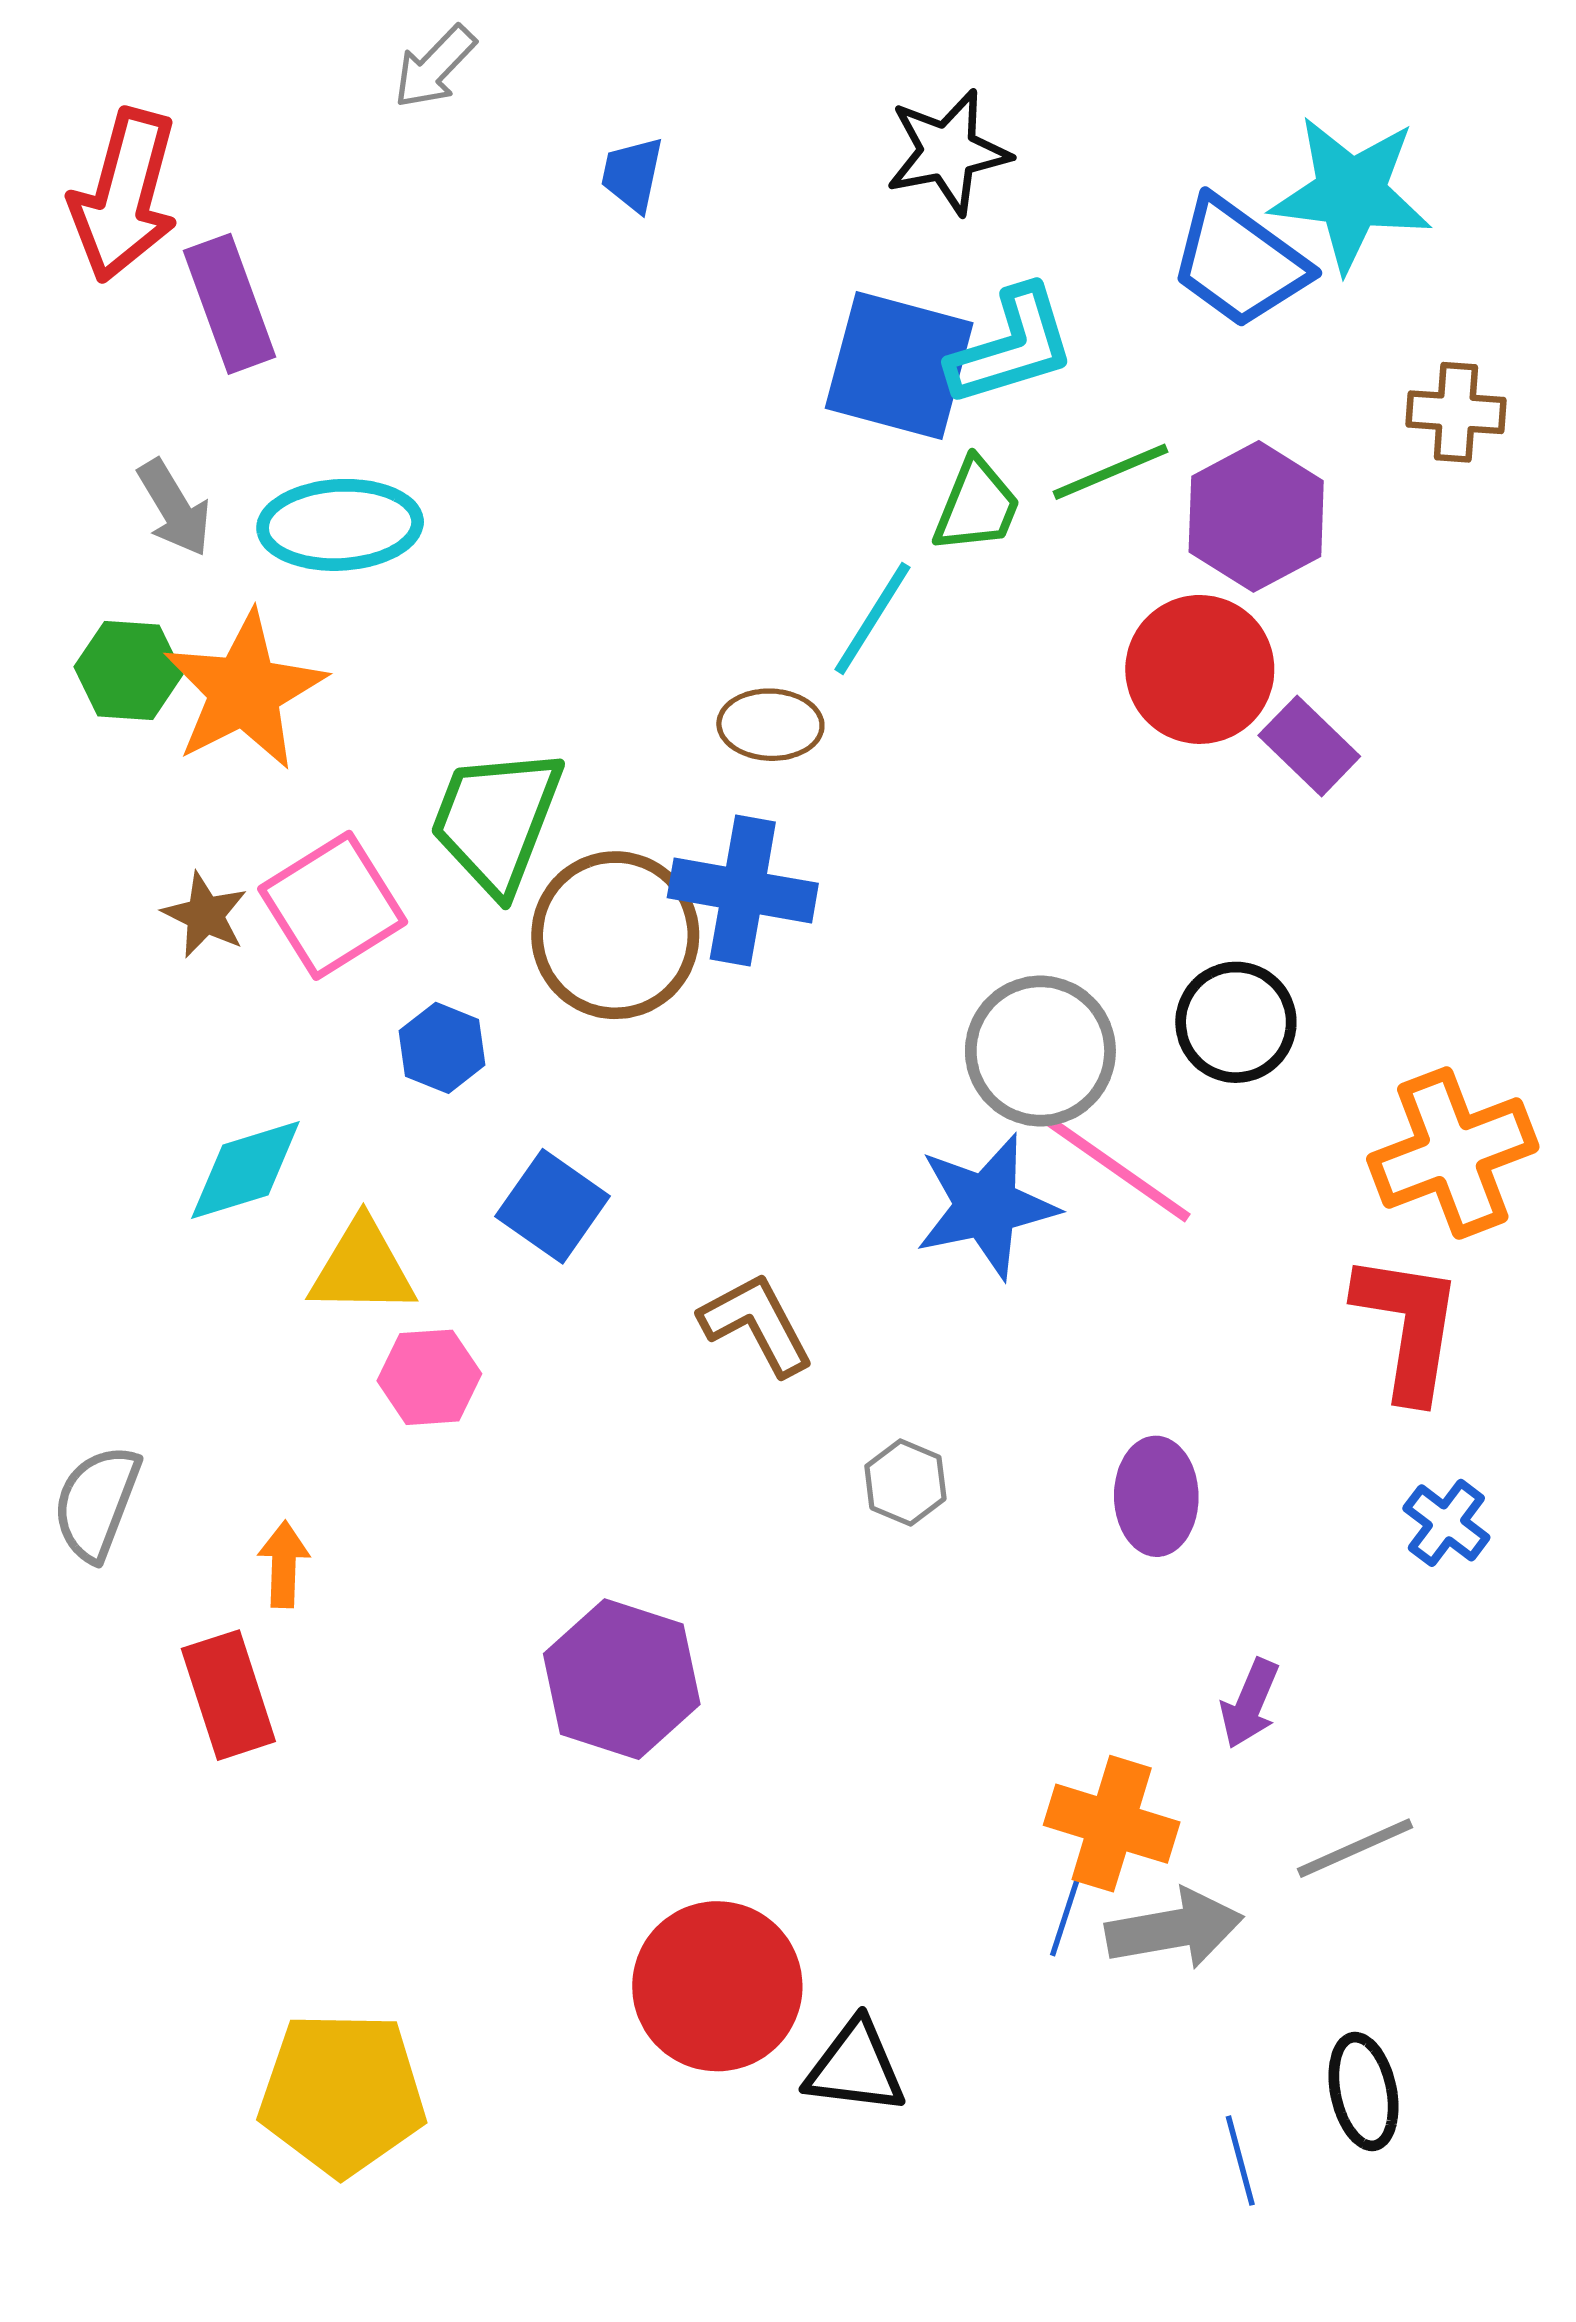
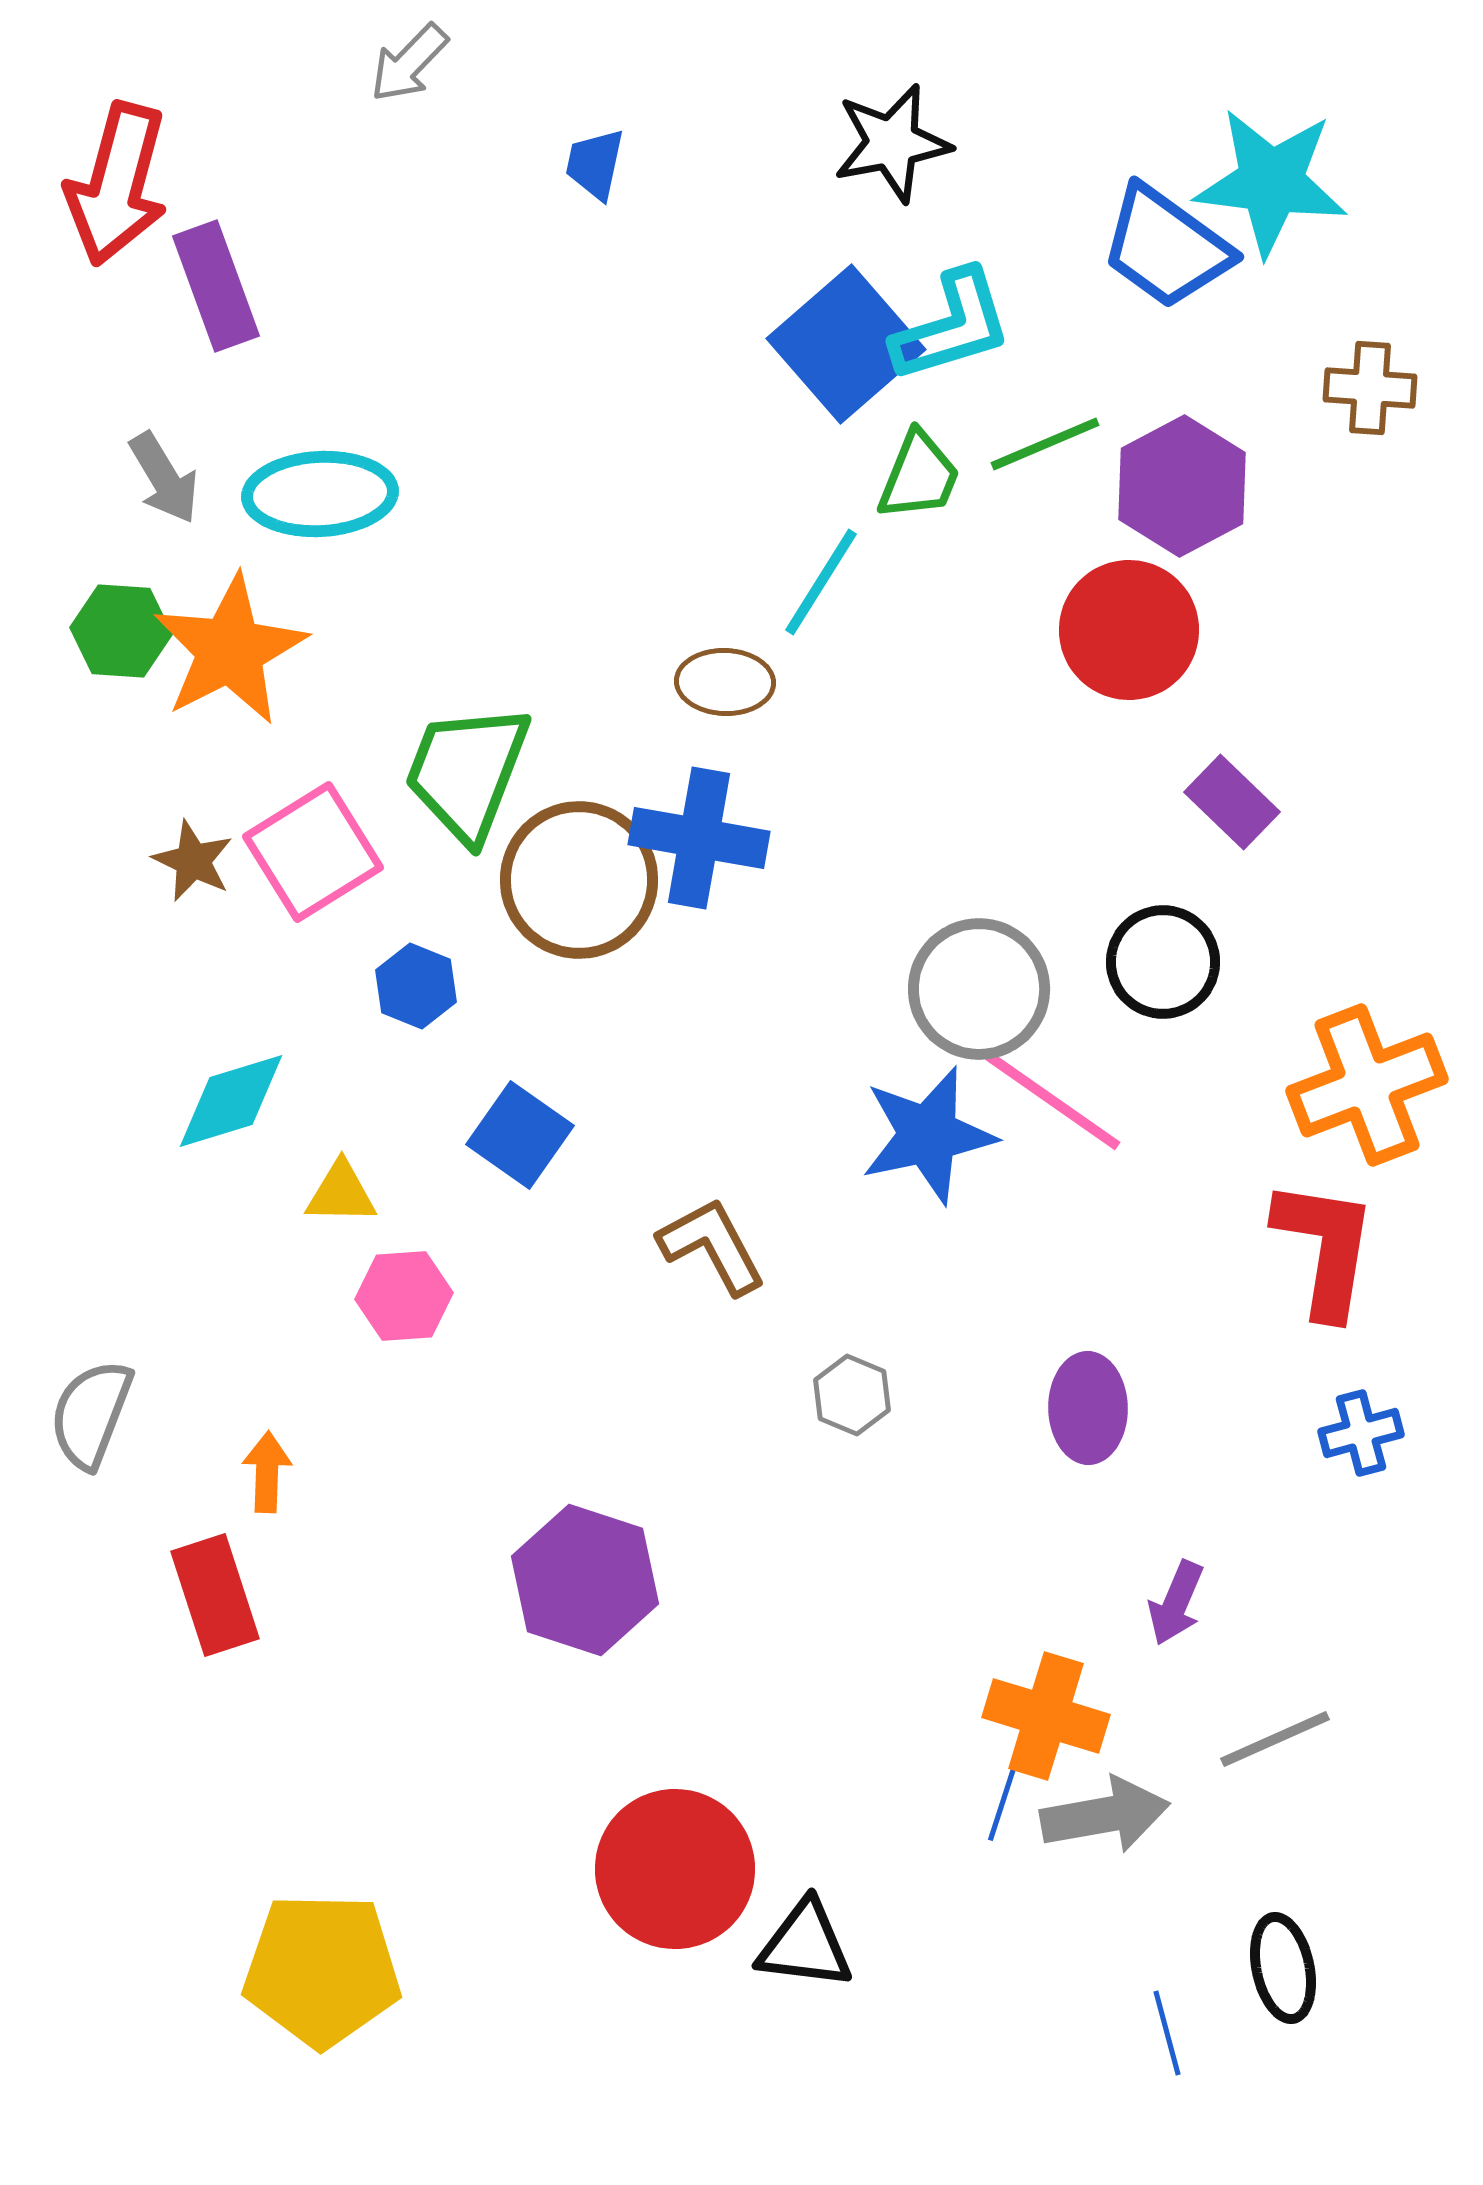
blue square: (899, 365) -> (846, 344), turned 34
purple rectangle: (1309, 746) -> (1232, 802), moved
yellow triangle: (362, 1268) -> (341, 1193), size x0.7
blue cross: (1446, 1523) -> (1361, 1433), turned 38

